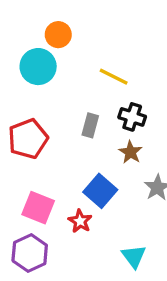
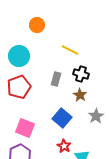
cyan circle: (38, 67) -> (19, 56), moved
red star: (80, 221) -> (64, 146), moved

